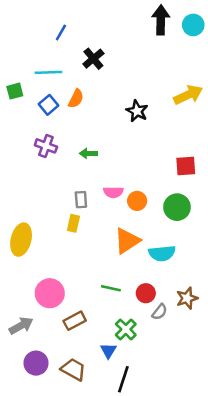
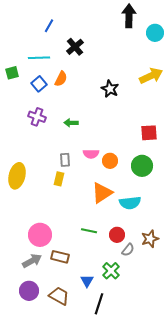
cyan circle: (193, 25) -> (155, 33), moved
yellow ellipse: (21, 240) -> (17, 176), moved
brown rectangle: (75, 321) -> (60, 257), turned 42
gray arrow: (21, 326) -> (32, 261), moved
green cross: (126, 329) -> (111, 271), moved

